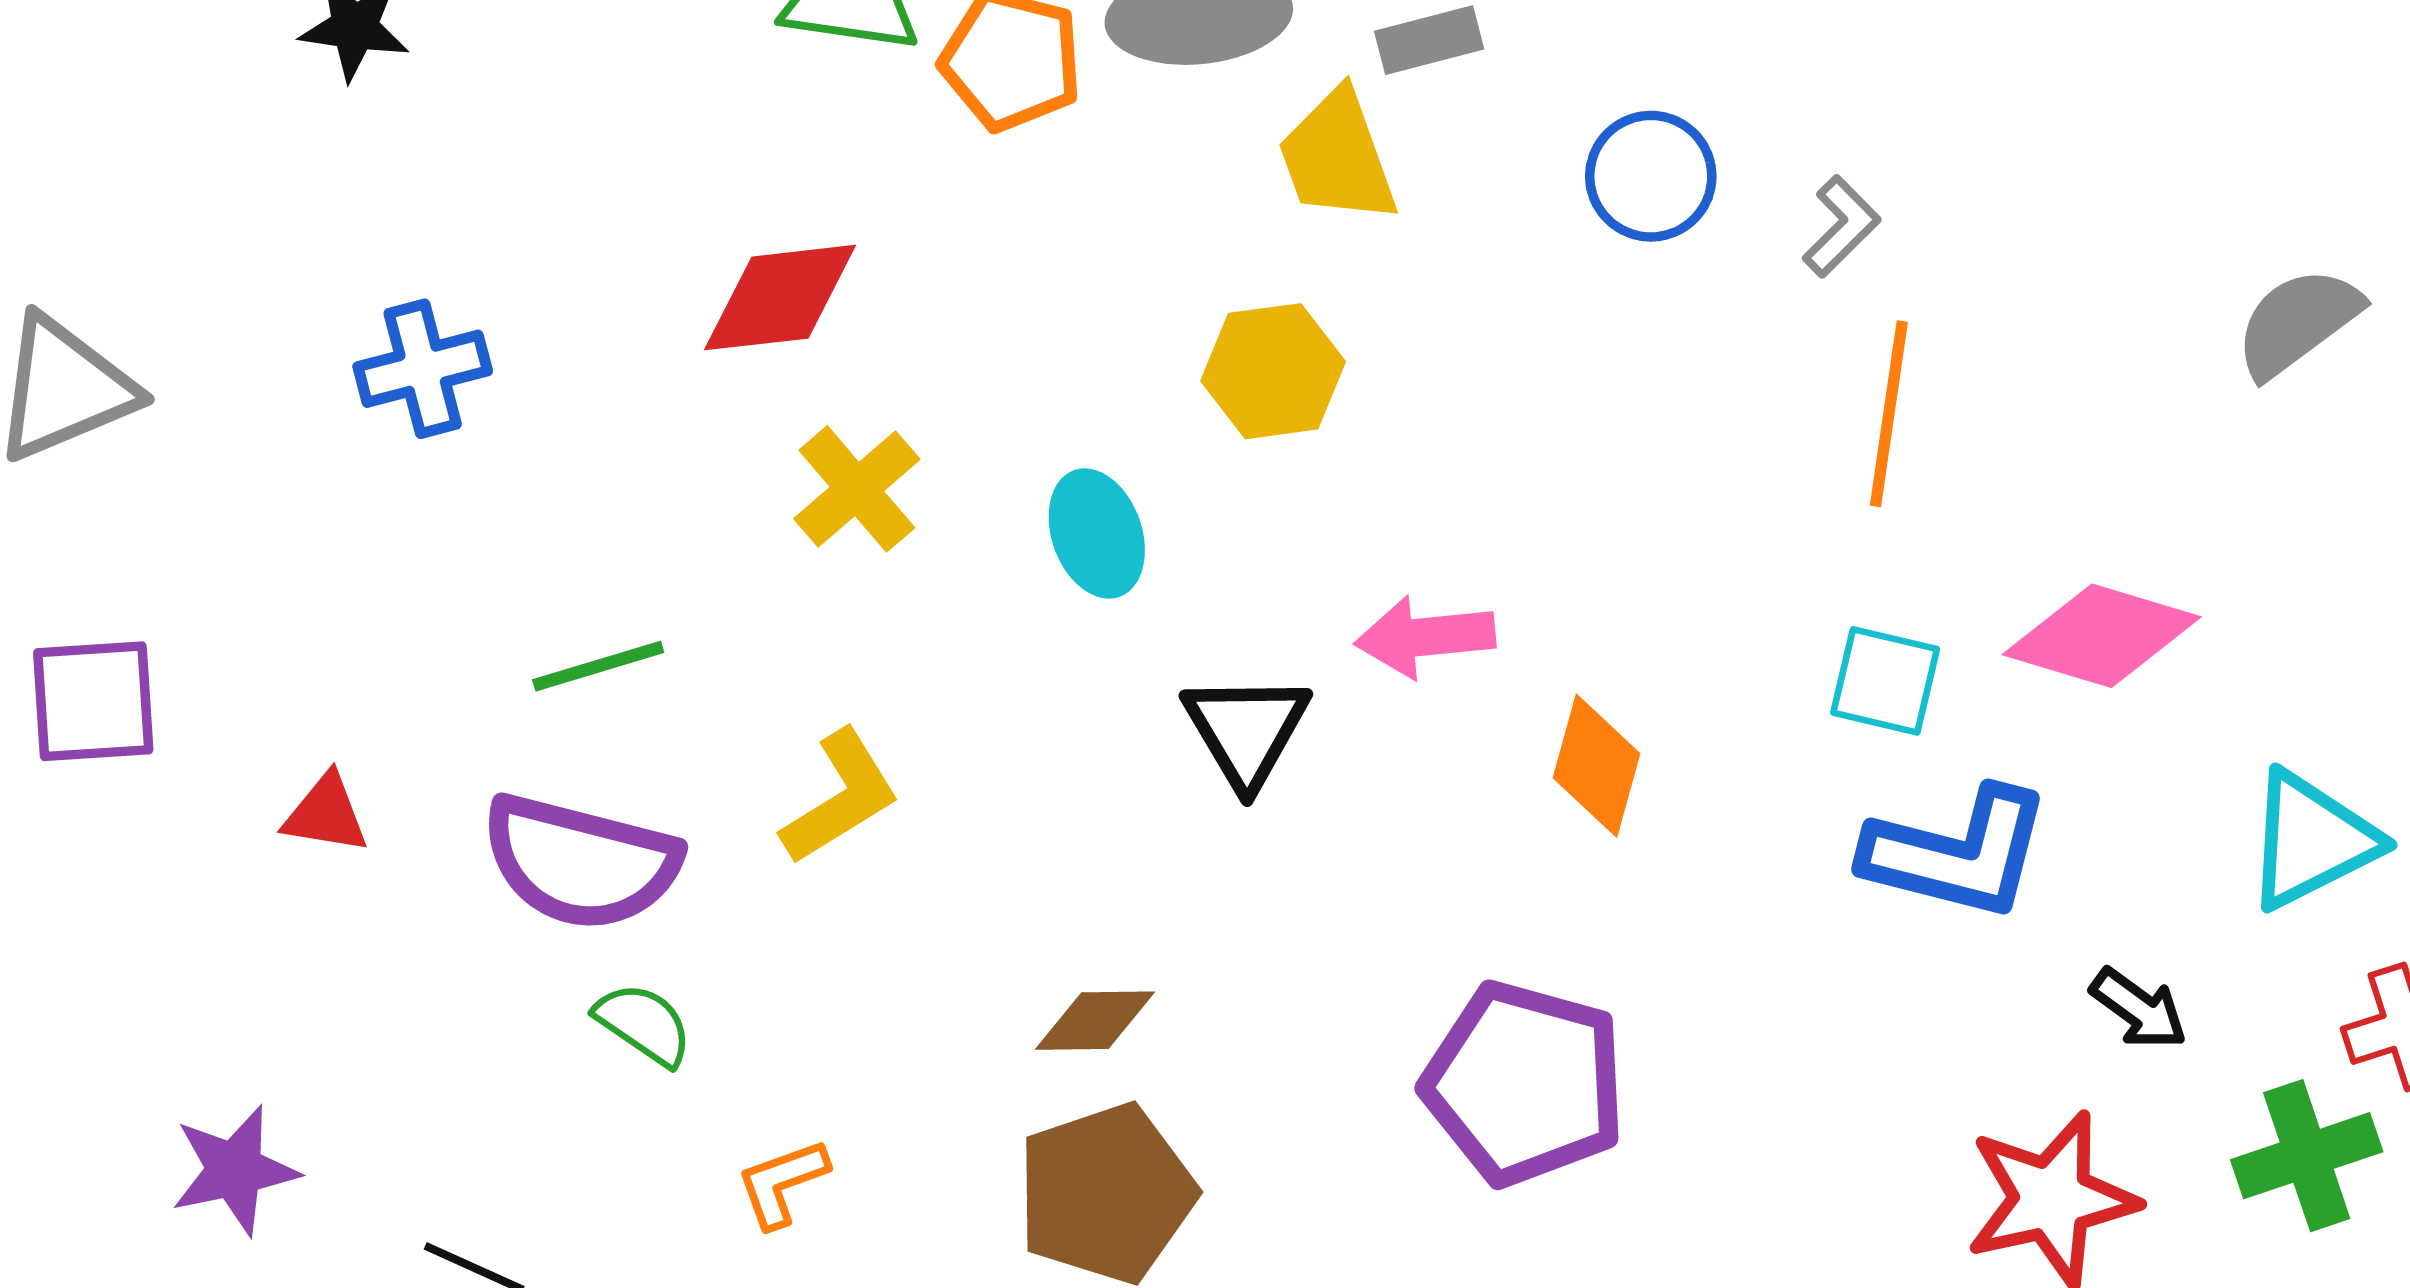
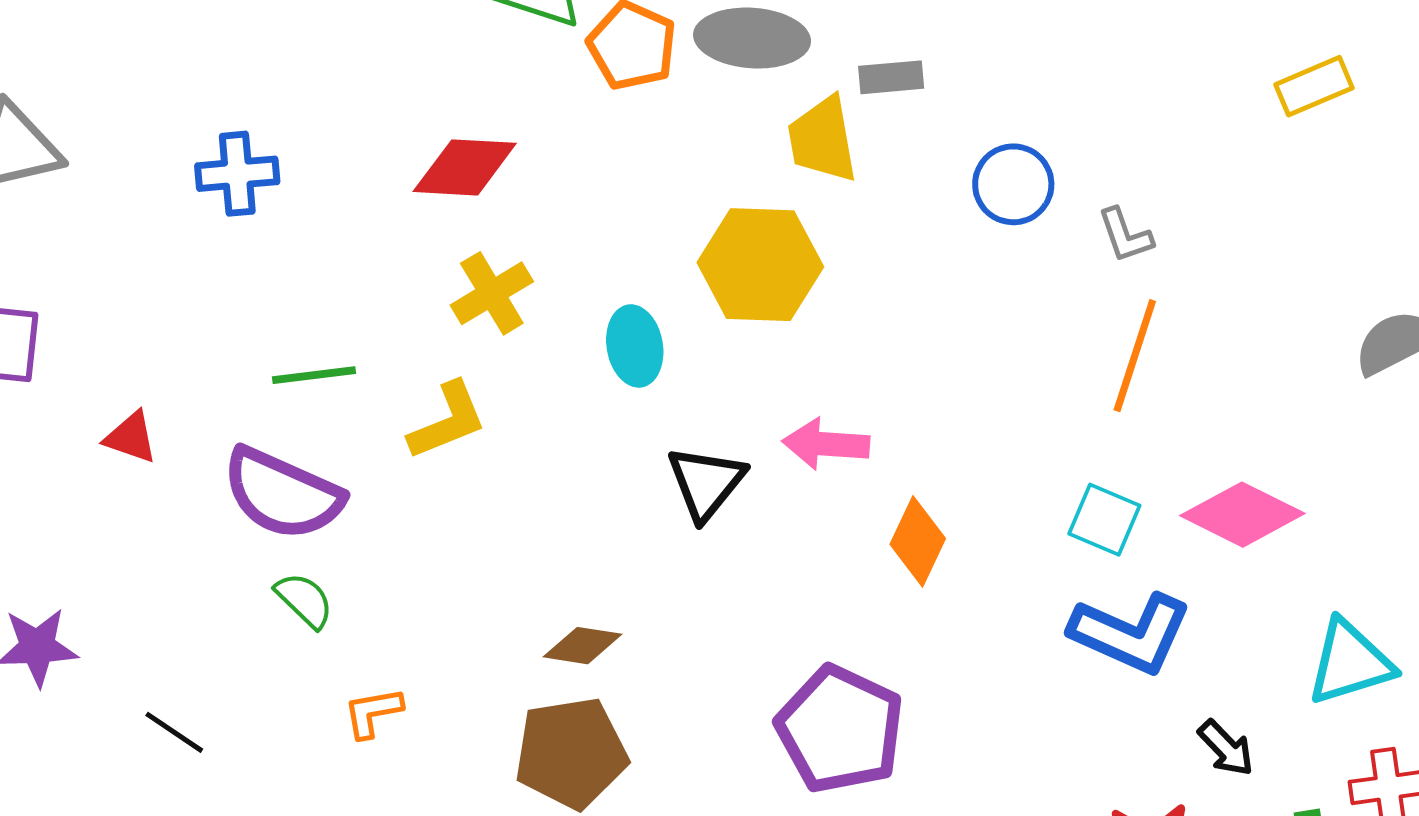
gray L-shape: (1841, 226) -> (1125, 235), turned 106
yellow hexagon: (1273, 371) -> (760, 265), size x1.4
yellow L-shape: (840, 797) -> (447, 421), moved

